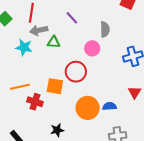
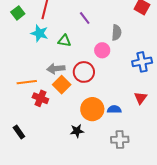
gray arrow: (39, 30) -> (56, 69), moved
cyan star: (24, 47) -> (39, 33), moved
orange square: (55, 86) -> (62, 85), turned 30
black star: (57, 130) -> (77, 131), moved

